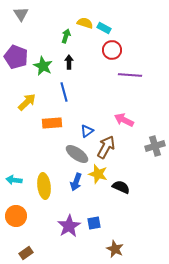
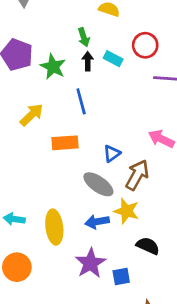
cyan rectangle: (104, 28) -> (113, 59), moved
green arrow: (66, 36) -> (84, 37), moved, turned 144
blue arrow: (76, 182) -> (97, 222), turned 60
black semicircle: (121, 187) -> (148, 246), moved
purple star: (69, 226) -> (90, 263), moved

